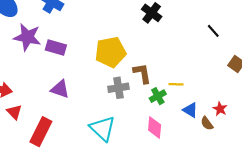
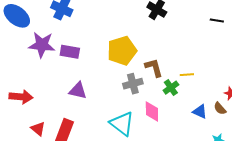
black line: (213, 31) -> (217, 20), turned -32
blue triangle: (190, 110) -> (200, 112), moved
red triangle: (14, 112) -> (38, 129), moved
pink diamond: (155, 128) -> (152, 112), moved

